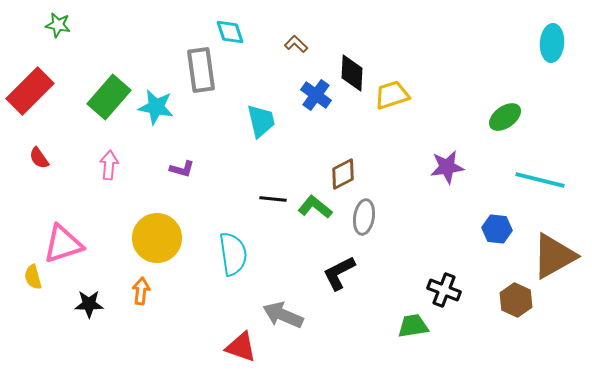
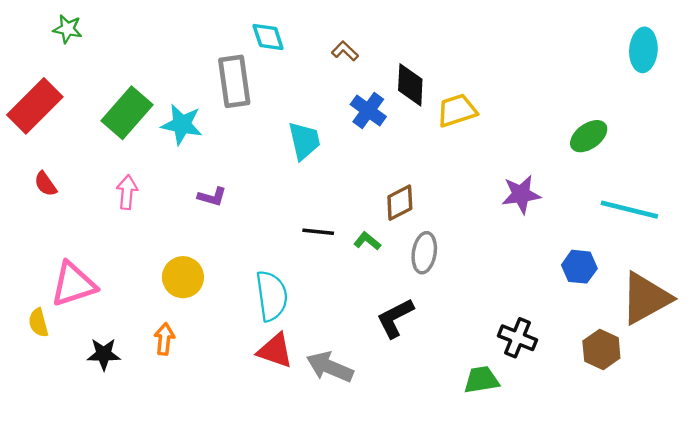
green L-shape: (315, 207) -> (367, 241), size x0.7
yellow circle: (157, 238) -> (183, 277), size x0.7
red triangle: (241, 347) -> (275, 351), moved

